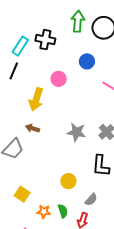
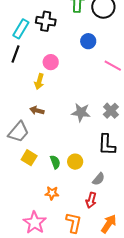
pink circle: (59, 79) -> (51, 62), moved
yellow arrow: (36, 99) -> (39, 81), size x0.7
yellow square: (22, 194) -> (29, 158), moved
green semicircle: (63, 211) -> (55, 162), moved

